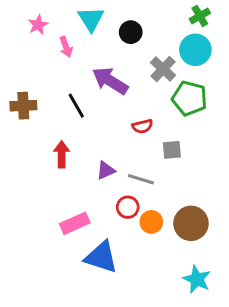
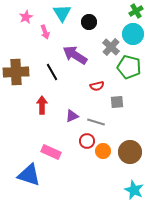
brown cross: (23, 106) -> (16, 72), size x1.4
pink rectangle: (75, 223) -> (51, 152), turned 48
blue triangle: (101, 257) -> (29, 175), moved

